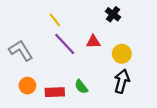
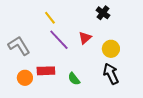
red triangle: (93, 42) -> (85, 38), turned -40
black arrow: (122, 81) -> (111, 74), turned -40
red rectangle: (55, 92) -> (46, 71), moved

